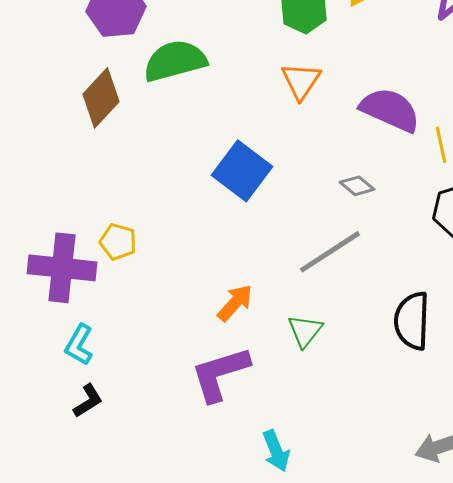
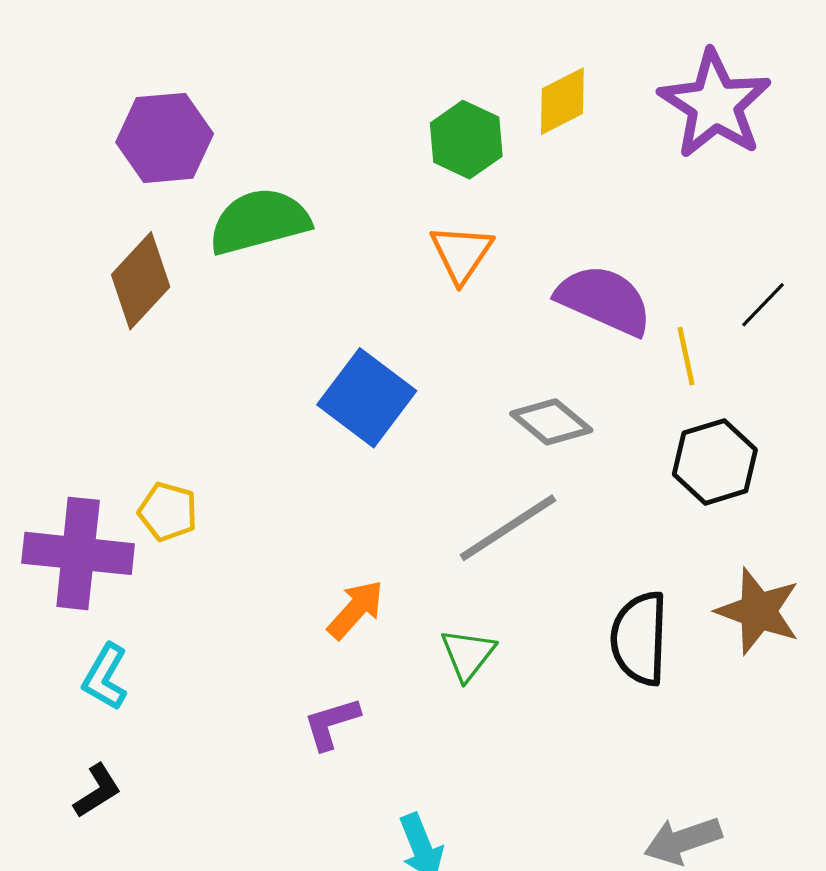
gray diamond: (357, 186) -> (551, 422), size x1.4
purple L-shape: (220, 374) -> (331, 723), size x0.6
black L-shape: (88, 401) -> (97, 791), moved

